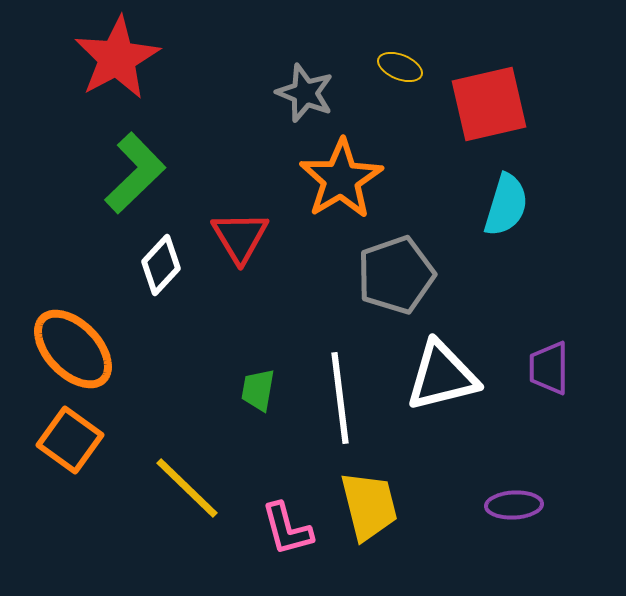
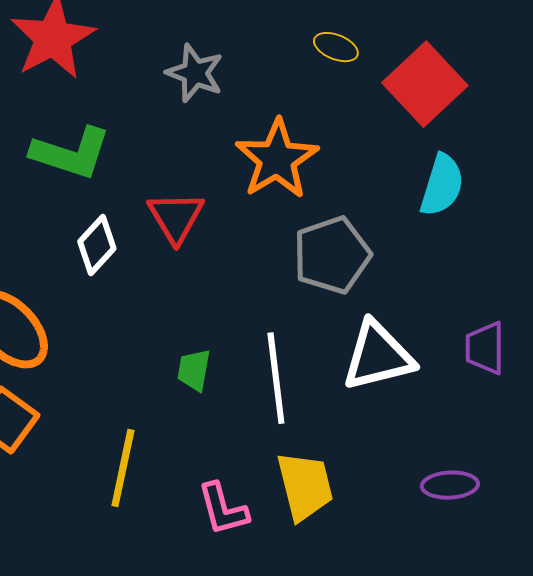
gray star: (305, 93) -> (195, 73), moved
red square: (489, 104) -> (425, 84), turned -30
green L-shape: (135, 173) -> (71, 153), turned 62
yellow line: (187, 488) -> (123, 468), turned 58

